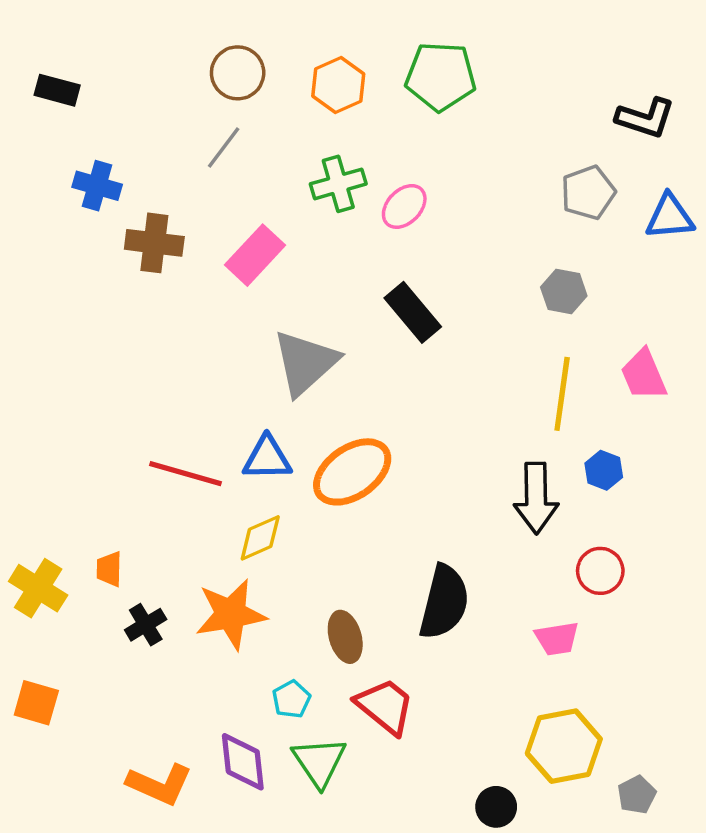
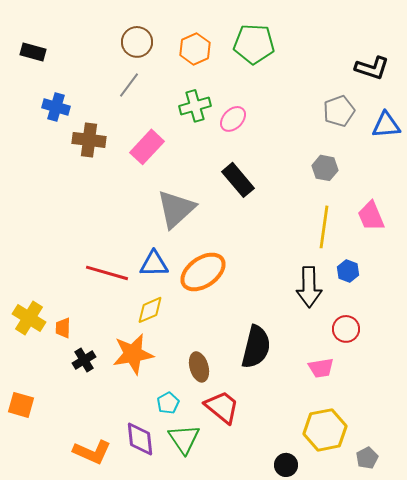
yellow cross: (38, 588) -> (29, 318), moved

